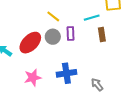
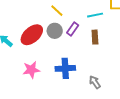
purple rectangle: (71, 33) -> (73, 29), turned 32
brown rectangle: (102, 35) -> (95, 37), moved

